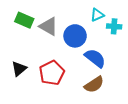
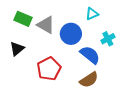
cyan cross: (114, 26) -> (108, 39), moved, turned -32
black triangle: (19, 69) -> (17, 49), moved

